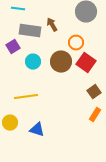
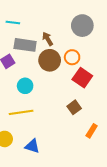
cyan circle: (33, 62) -> (25, 86), moved
brown circle: (61, 62) -> (50, 60), moved
brown square: (94, 92) -> (74, 107), moved

